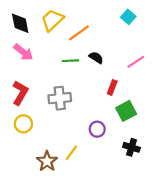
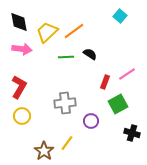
yellow trapezoid: (52, 20) -> (47, 32), moved
pink arrow: (23, 52) -> (22, 49), turned -30
pink line: (136, 62) -> (127, 74), moved
gray cross: (60, 98) -> (65, 103), moved
black cross: (131, 147) -> (132, 133), moved

